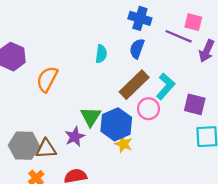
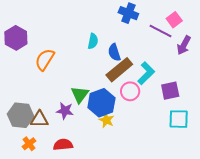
pink square: (193, 22) -> (174, 20), turned 35
blue semicircle: (137, 49) -> (114, 52), moved, turned -42
purple square: (195, 104) -> (170, 91), turned -30
purple star: (75, 137) -> (65, 111), turned 30

